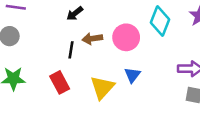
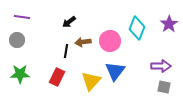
blue triangle: (132, 75) -> (115, 71), size x1.5
red rectangle: (60, 82) -> (57, 77), turned 54

